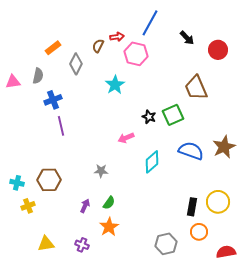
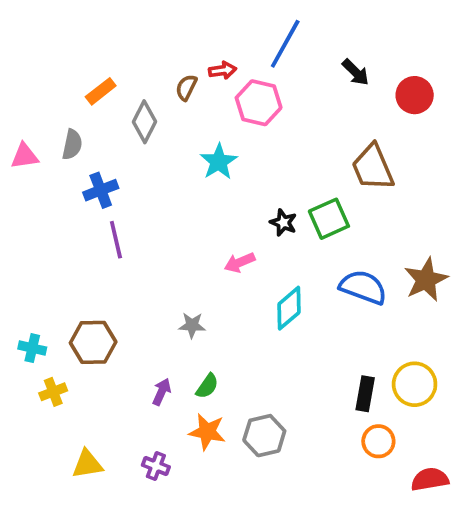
orange star: (109, 227) -> (207, 432), turned -30
gray hexagon: (166, 244) -> (264, 436), moved

